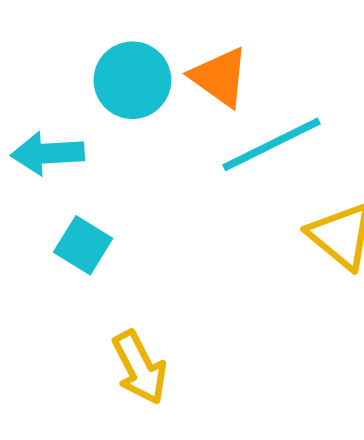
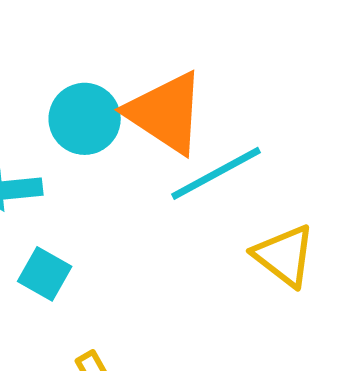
orange triangle: (220, 77) -> (165, 113), size x1.5

